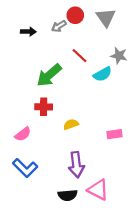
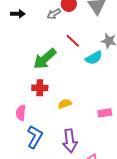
black arrow: (28, 32) -> (18, 14), moved
pink semicircle: (23, 134) -> (21, 113), turned 133
blue L-shape: (25, 168) -> (35, 137), moved, turned -105

